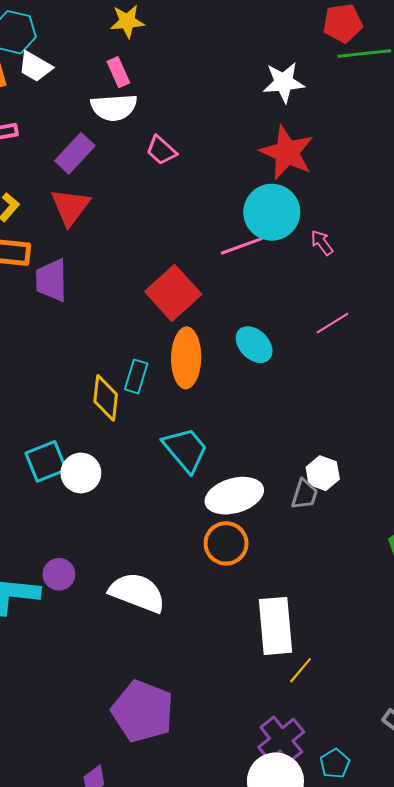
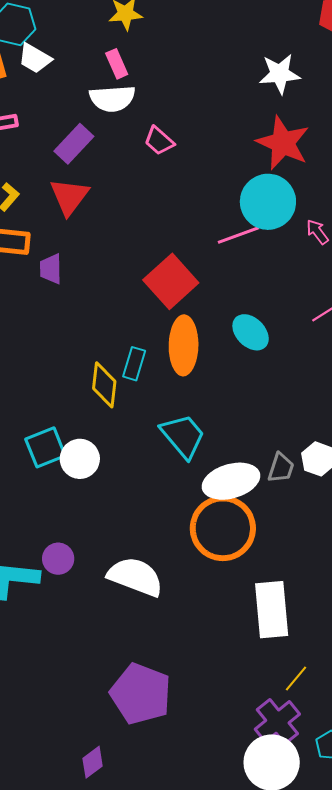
purple trapezoid: (51, 280) -> (51, 269), size x0.7
gray trapezoid: (305, 494) -> (281, 468), moved
orange circle: (226, 543) -> (223, 528), size x1.5
yellow line: (301, 670) -> (296, 678), moved

